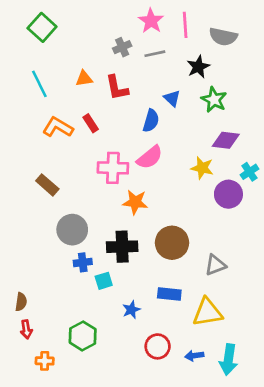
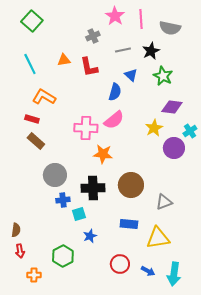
gray line: (155, 54) -> (123, 50), moved
red rectangle: (91, 123) -> (32, 119), moved, turned -40
yellow star: (202, 168) -> (154, 128), turned 30
blue star: (131, 310) -> (90, 236), moved
blue arrow: (194, 356) -> (148, 271), turned -144

